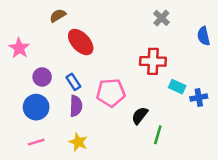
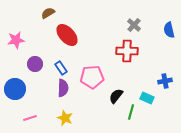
gray cross: (161, 18) -> (134, 25), moved
pink star: (19, 48) -> (16, 40), turned 30
cyan rectangle: (177, 87) -> (147, 98), moved
blue circle: (36, 107) -> (15, 89), moved

